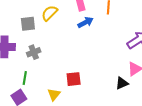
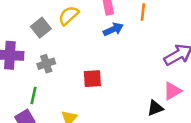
gray square: (28, 24) -> (41, 28), turned -35
red square: (74, 79) -> (92, 79), moved

